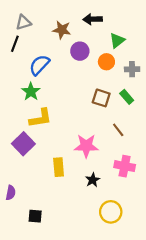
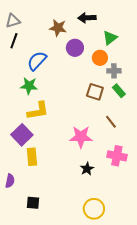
gray triangle: (23, 22) -> (13, 21), moved
gray cross: (132, 69) -> (114, 71), moved
green star: (31, 92) -> (29, 86), turned -30
yellow rectangle: (59, 167) -> (32, 157), moved
yellow circle: (111, 212) -> (94, 209), moved

